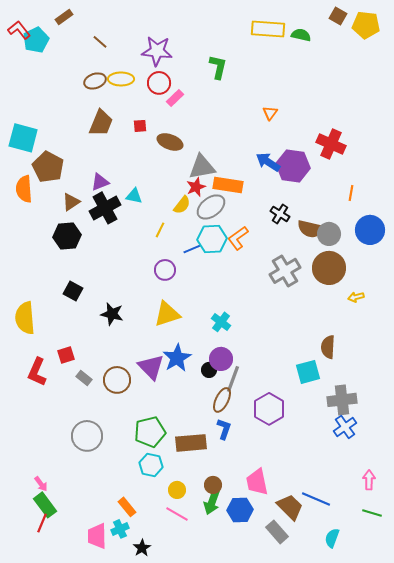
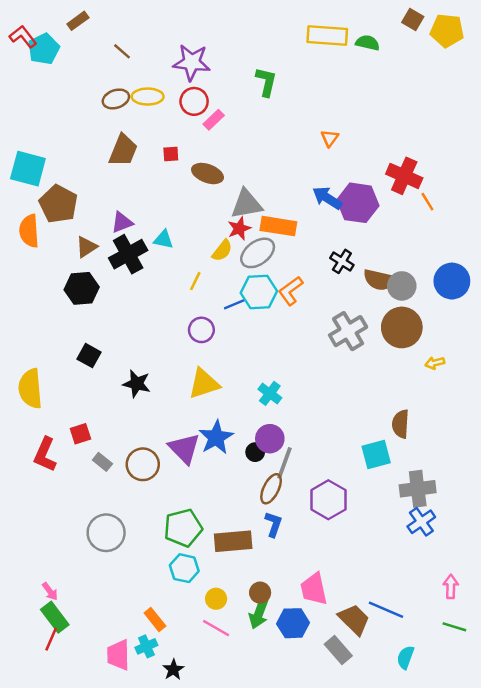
orange line: (351, 193) -> (427, 202), moved, turned -42

